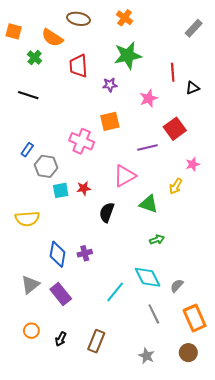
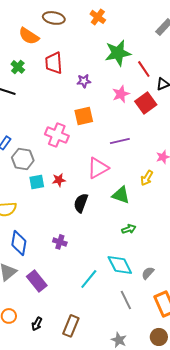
green star: (128, 55) -> (118, 53), moved
green cross: (35, 58) -> (18, 67), moved
red line: (173, 72) -> (144, 69), turned -30
red square: (175, 129) -> (146, 103), moved
purple cross: (85, 253) -> (60, 242), turned 32
blue diamond: (58, 254) -> (19, 243), moved

